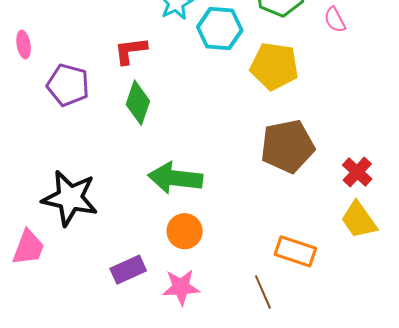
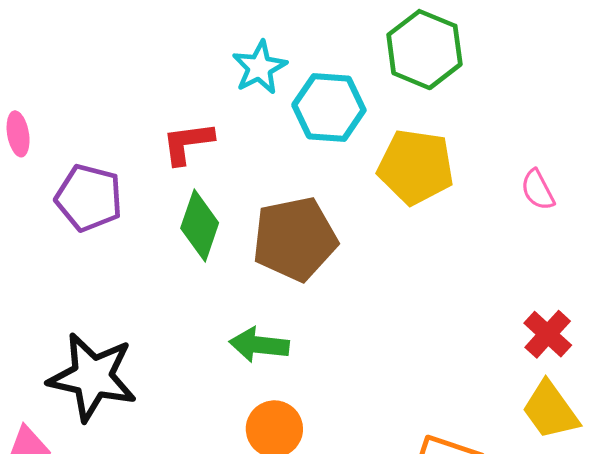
pink semicircle: (335, 20) -> (538, 190), moved
brown pentagon: (287, 146) -> (295, 239), moved
green arrow: (175, 178) -> (259, 345), size x0.7

